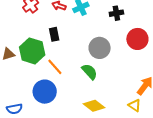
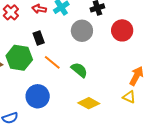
gray circle: (100, 48) -> (82, 31), moved
orange line: (55, 67) -> (52, 62), moved

